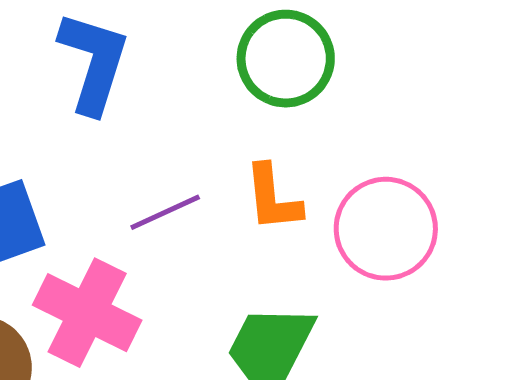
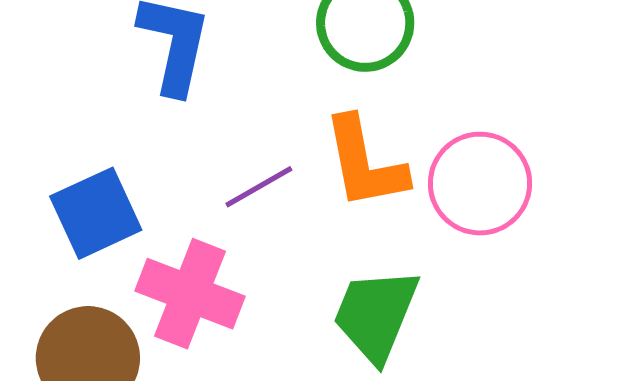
orange L-shape: (273, 198) -> (365, 163), size x1.4

